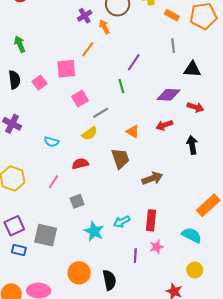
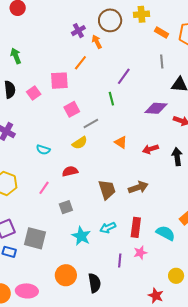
red arrow: (164, 125) -> (150, 149), moved
brown trapezoid: (120, 159) -> (107, 190), moved
cyan semicircle: (192, 235) -> (166, 233), moved

